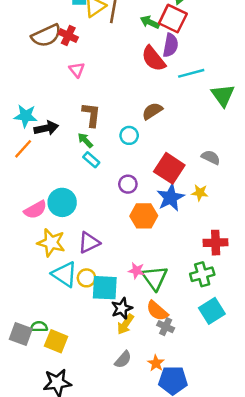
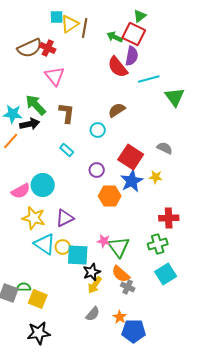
pink triangle: (77, 70) -> (55, 76), size x1.5
green arrow: (85, 140) -> (36, 105), moved, size x1.6

